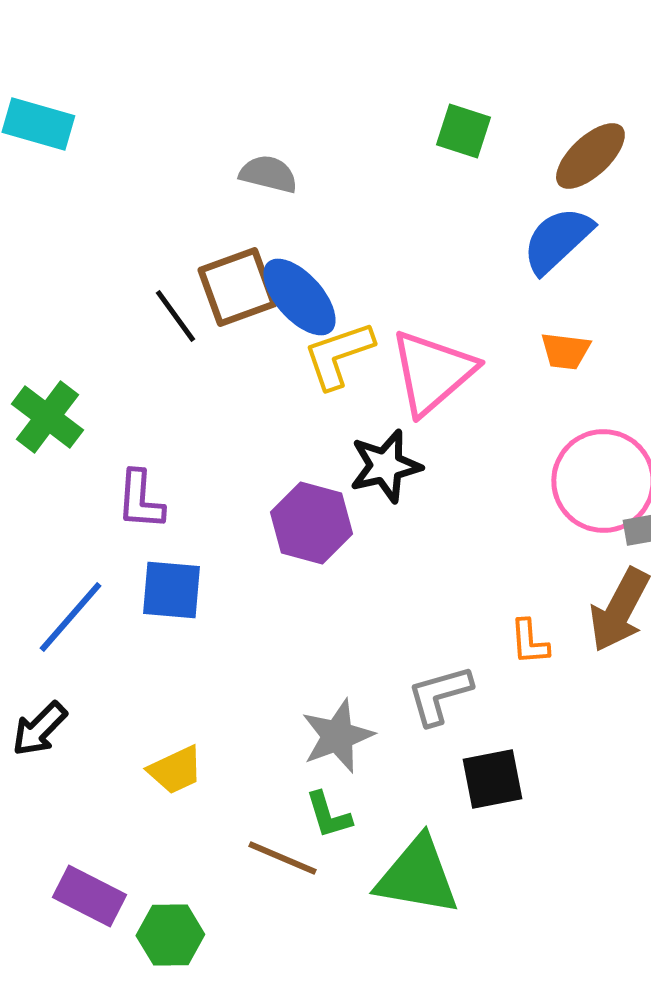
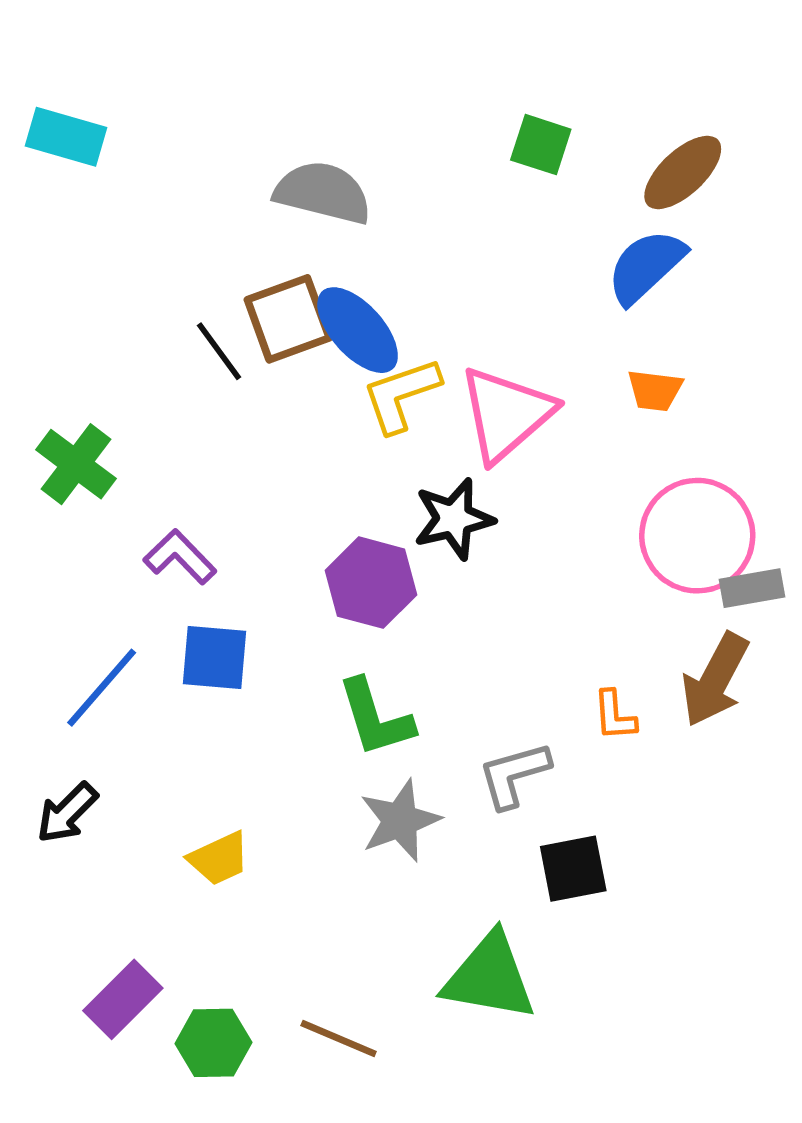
gray semicircle: (268, 174) -> (323, 193), size x1.5
purple L-shape: (140, 500) -> (180, 557), turned 132
green L-shape: (328, 815) -> (375, 718), moved, size x1.5
brown line: (282, 858) -> (339, 1038), moved
purple rectangle: (89, 896) -> (123, 999), turned -72

